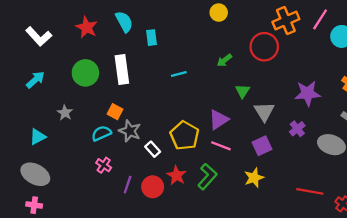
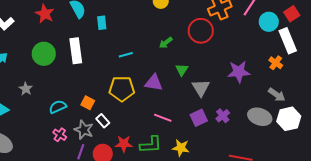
orange square: (115, 112) -> (88, 103), moved
purple triangle: (219, 120) -> (154, 83), moved, turned 42
purple cross: (297, 129) -> (223, 116), moved
gray star: (130, 131) -> (84, 130), moved
yellow pentagon: (185, 136) -> (122, 89), moved, turned -30
red star: (177, 175) -> (124, 144), turned -30
green L-shape: (207, 177) -> (151, 145), turned 45
yellow star: (254, 178) -> (181, 148), moved, turned 30

